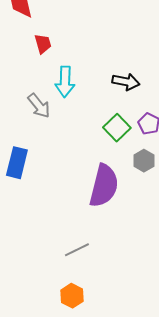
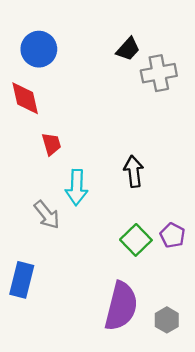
black arrow: (126, 82) -> (134, 171), moved, turned -108
gray hexagon: (144, 161) -> (167, 320), moved

